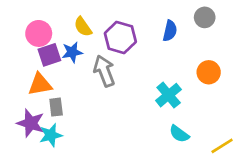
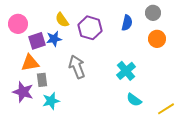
pink circle: (39, 33) -> (18, 24), moved
gray arrow: (104, 71) -> (77, 67), moved
orange circle: (209, 72) -> (157, 39), moved
cyan star: (51, 135) -> (51, 101), moved

